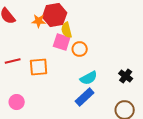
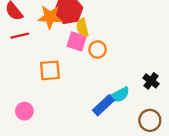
orange star: (39, 21) -> (50, 17), size x1.5
red line: (13, 61) -> (20, 36), moved
cyan semicircle: (89, 78) -> (120, 95), moved

